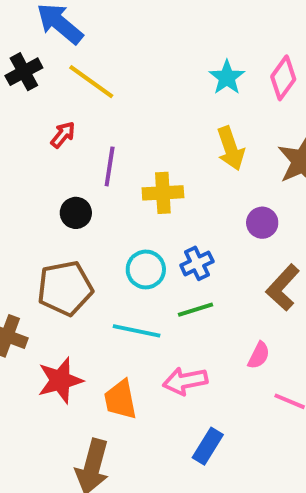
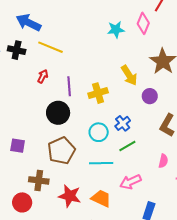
black cross: (24, 72) -> (17, 50), turned -36
cyan star: (227, 77) -> (116, 30), turned -30
yellow arrow: (231, 148) -> (129, 75), moved
black circle: (76, 213) -> (58, 113), size x1.5
red star: (60, 380) -> (70, 196), turned -30
orange trapezoid: (120, 400) -> (101, 198), turned 140

